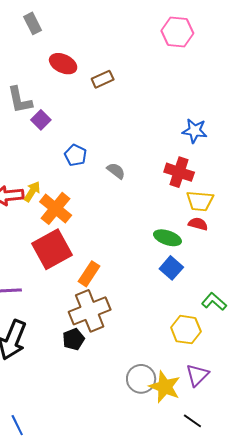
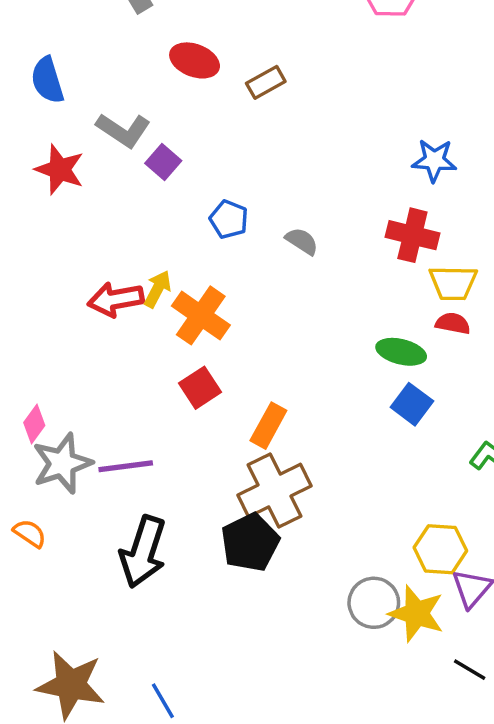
gray L-shape: (20, 100) -> (123, 130), turned -40
red square: (52, 249) -> (200, 388), size x0.6
yellow hexagon: (186, 330) -> (440, 549), moved
black pentagon: (74, 339) -> (250, 542), size x1.5

